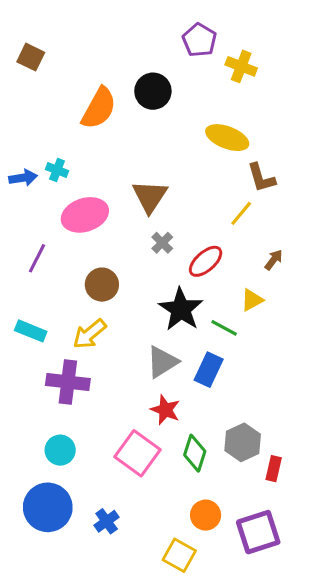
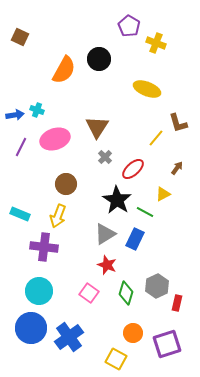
brown L-shape: (261, 178) -> (178, 123), moved
purple line: (37, 258) -> (21, 147), moved
yellow arrow: (90, 334) -> (58, 216), turned -30
cyan circle: (60, 450) -> (39, 291), size x1.4
pink square: (137, 453) -> (89, 293), size x0.7
blue cross: (107, 521) -> (69, 337), size x1.8

